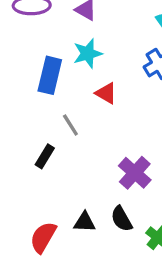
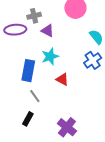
gray line: (70, 125) -> (35, 96), moved
purple cross: (135, 173) -> (67, 127), moved

